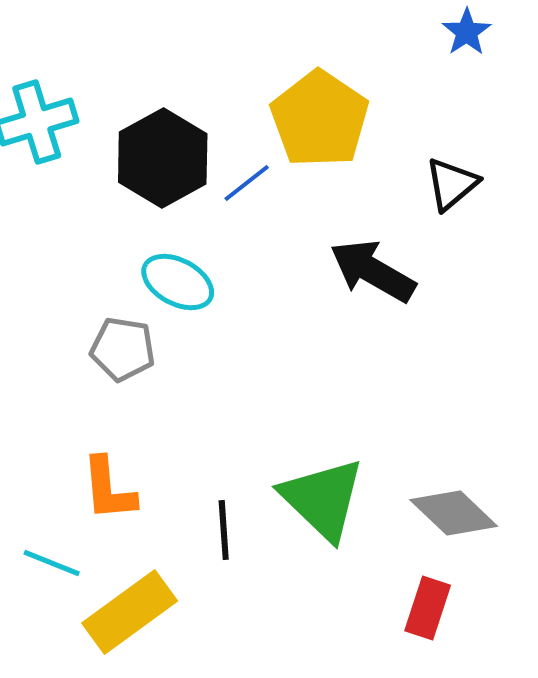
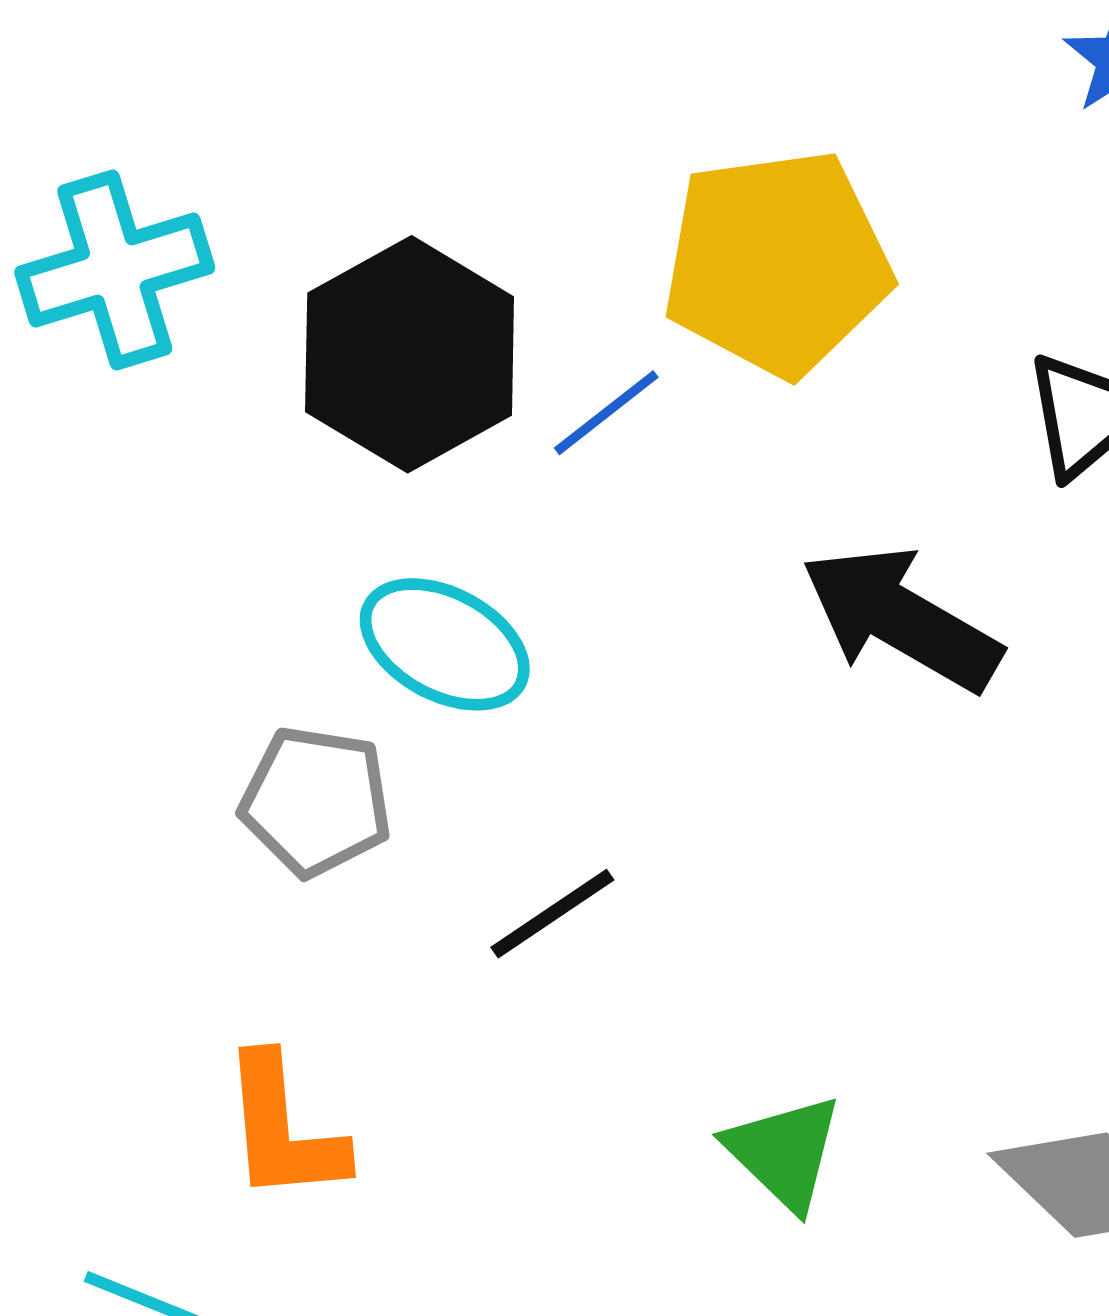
yellow pentagon: (320, 119) -> (777, 263), turned 30
green triangle: (323, 499) -> (784, 1152), size x0.6
black line: (224, 530) -> (552, 914), moved, turned 60

